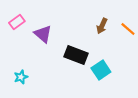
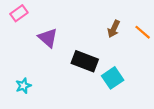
pink rectangle: (17, 22) -> (19, 13), moved

